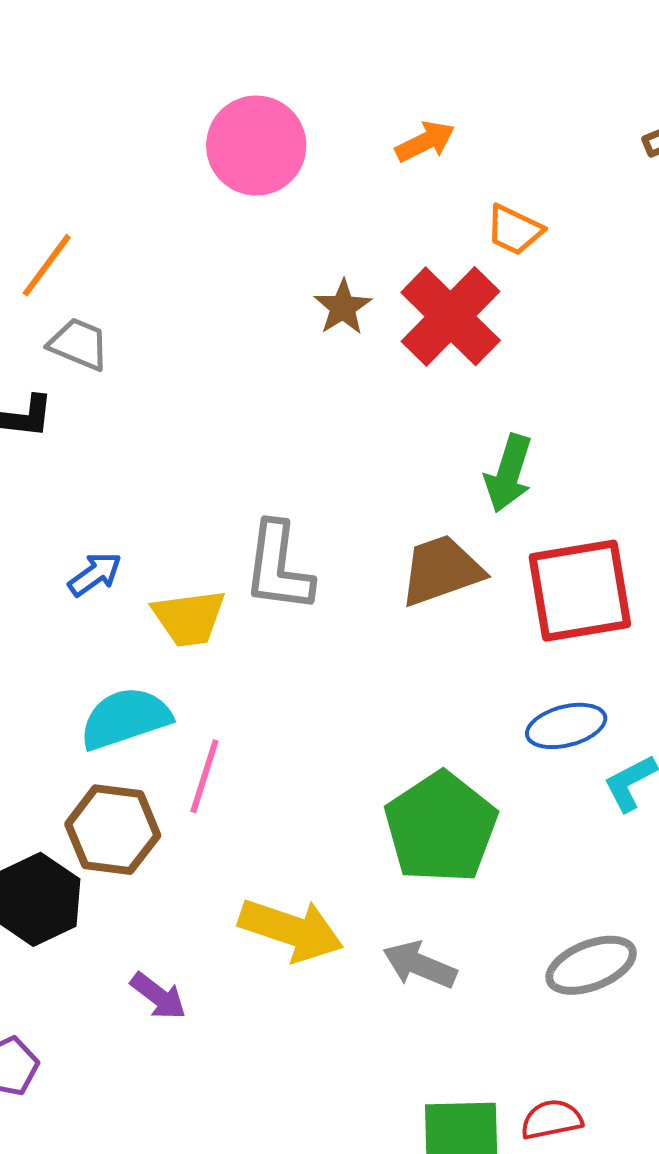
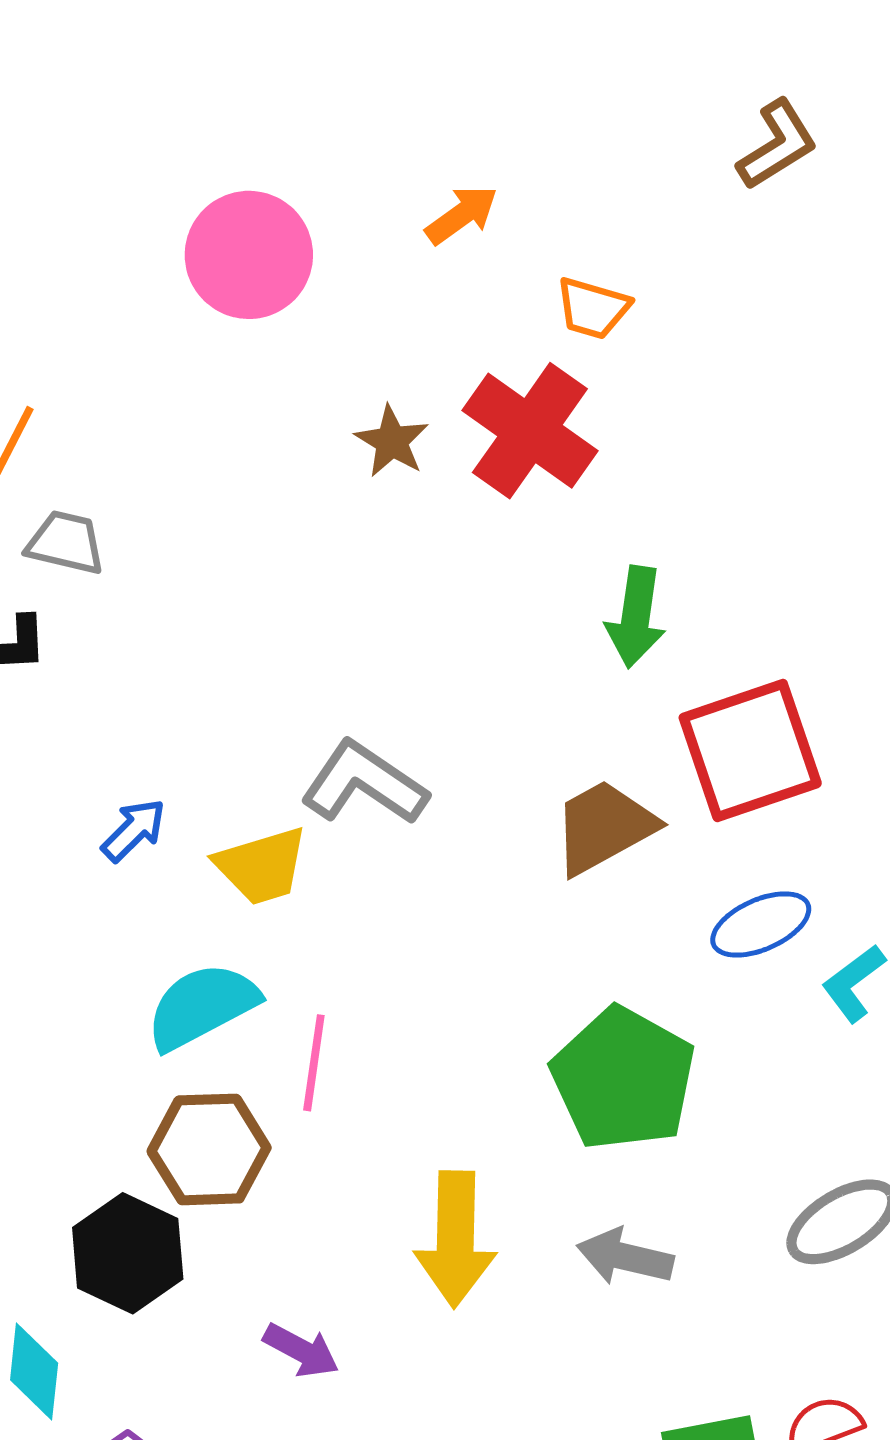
gray L-shape: (278, 567) -> (364, 783), turned 126
brown trapezoid: (441, 570) -> (604, 827), moved
yellow arrow: (291, 930) -> (455, 1239), turned 82

